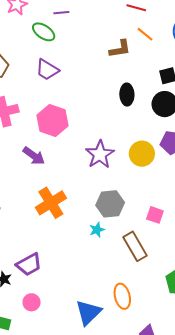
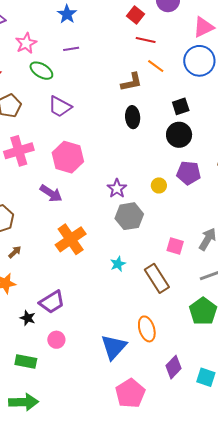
green ellipse: (44, 32) -> (41, 71), moved
black ellipse: (127, 95) -> (133, 117), moved
purple star: (100, 154) -> (117, 188), size x0.7
yellow circle: (142, 154) -> (159, 185), size x0.6
gray hexagon: (110, 204) -> (129, 216), moved

